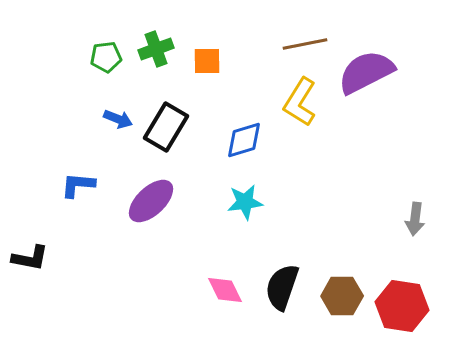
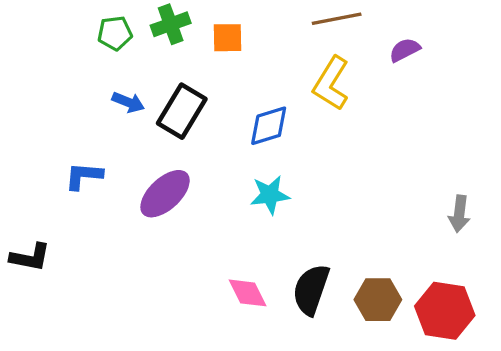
purple semicircle: (366, 72) -> (405, 50), size x0.5

